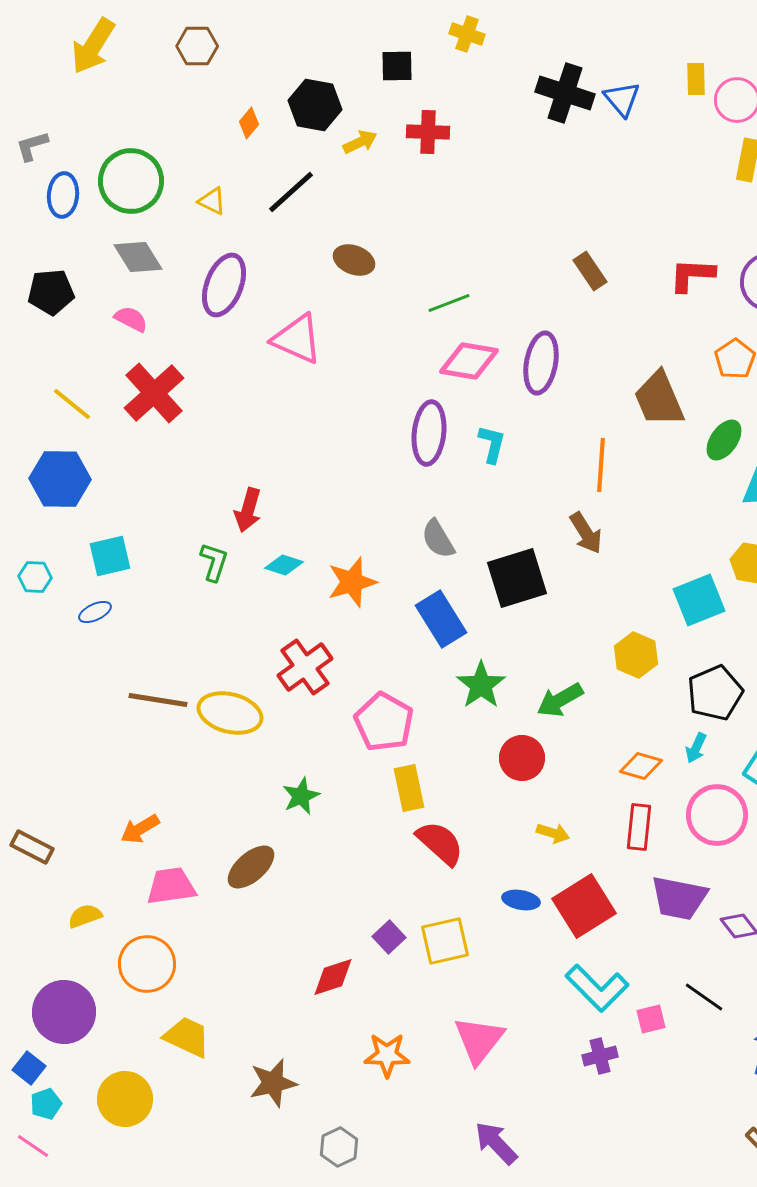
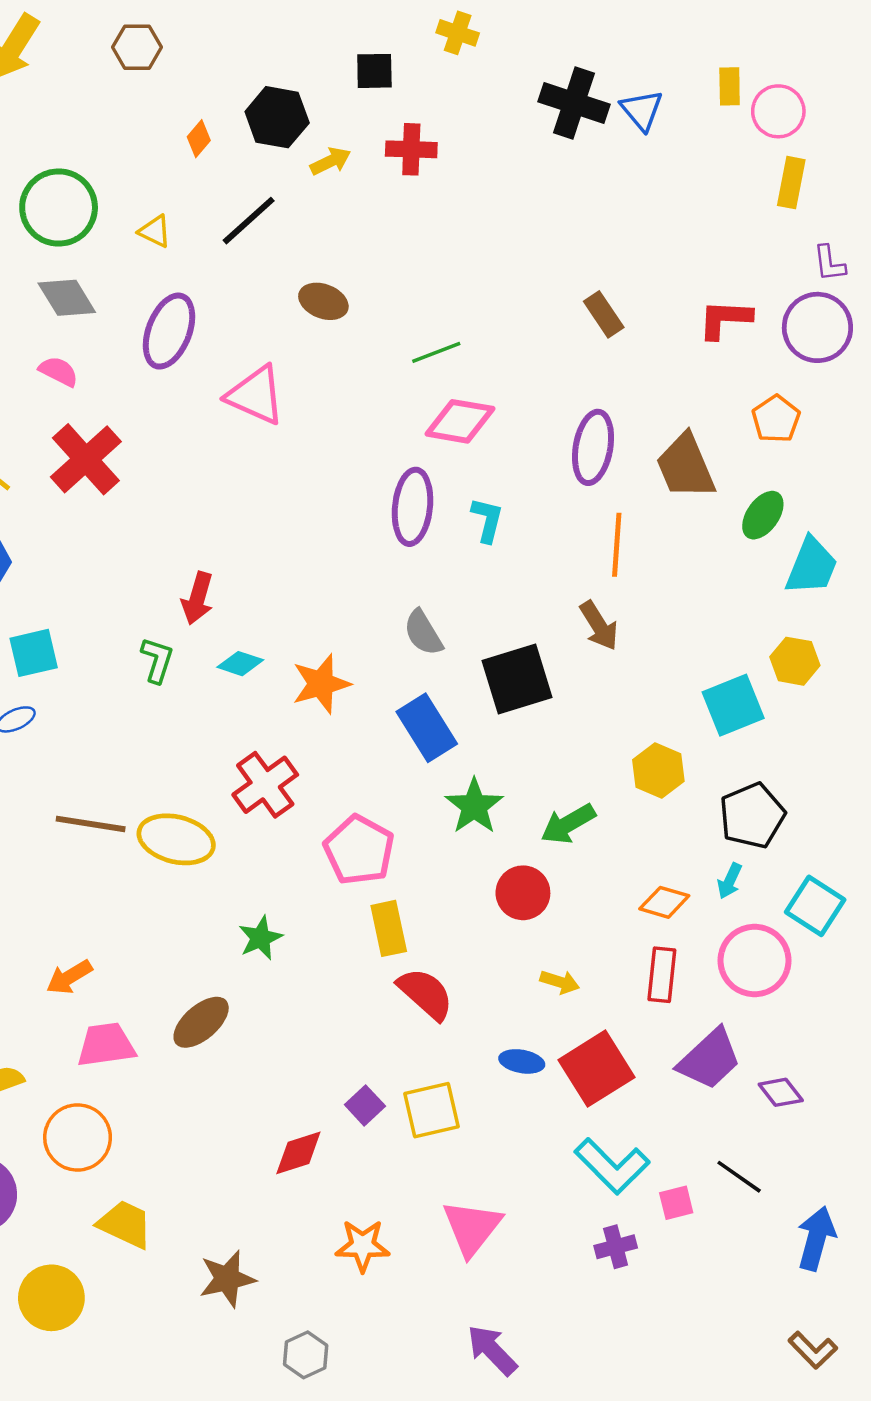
purple ellipse: (541, 363) -> (593, 447), moved
purple trapezoid: (679, 898) -> (709, 1059), turned -54

